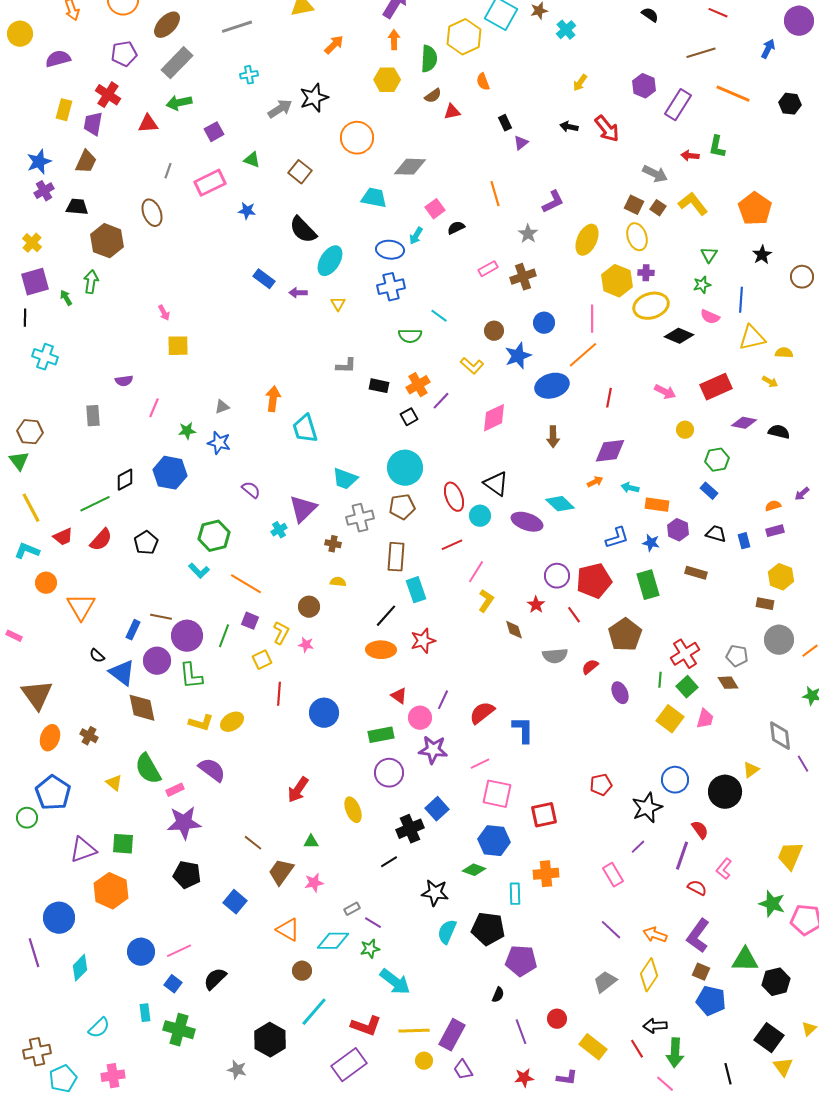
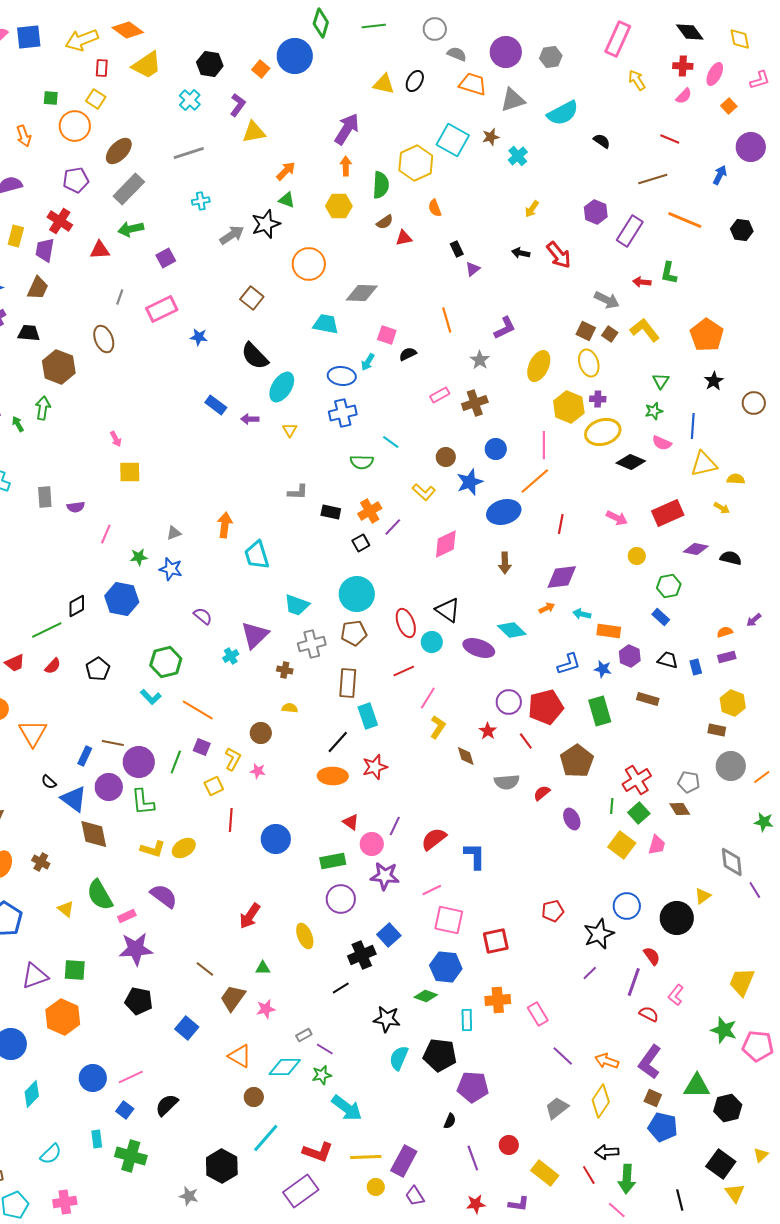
green triangle: (252, 160) -> (287, 200), moved
pink square: (435, 209) -> (387, 335), turned -36
gray rectangle: (93, 416) -> (45, 497), moved
red semicircle: (101, 540) -> (53, 666), size x0.7
pink rectangle: (613, 875) -> (538, 1014), moved

